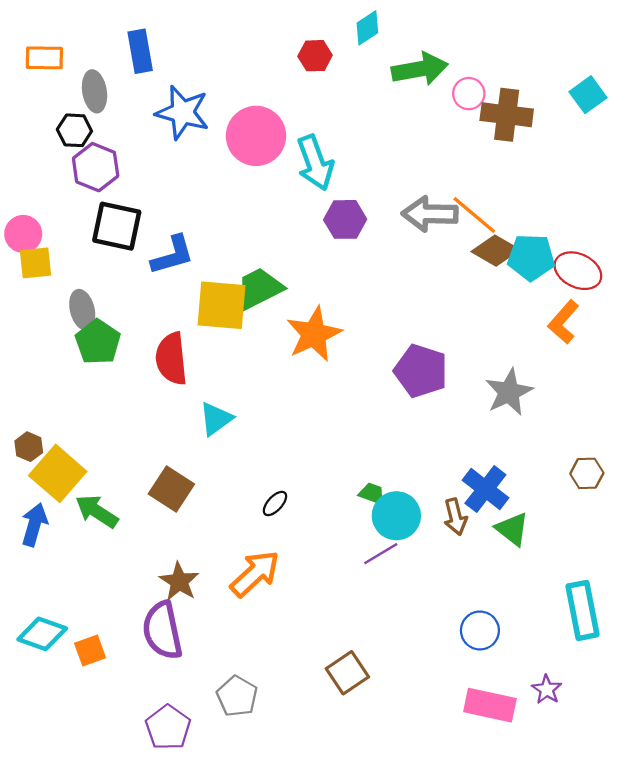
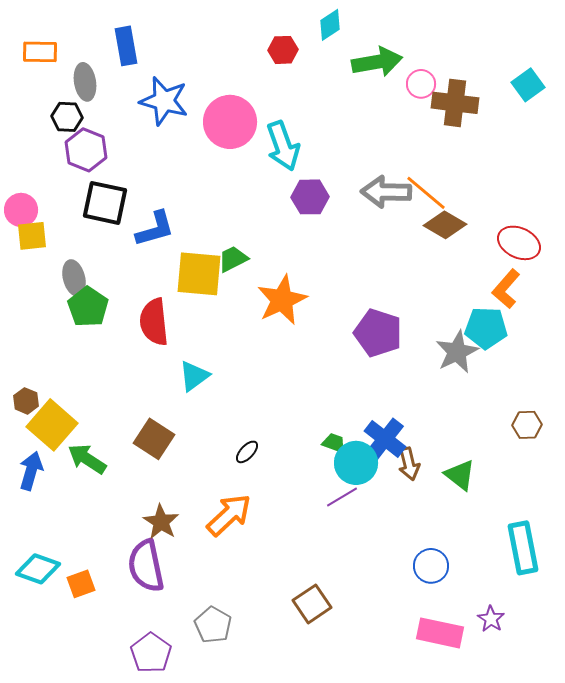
cyan pentagon: (531, 257) -> (486, 328), moved
green trapezoid: (259, 289) -> (233, 259), size x0.7
blue cross: (485, 489) -> (385, 439), moved

